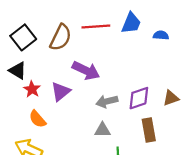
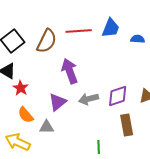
purple arrow: (86, 71) -> (70, 71), turned -135
purple triangle: (61, 91) -> (58, 102), moved
gray triangle: (102, 130) -> (47, 127), moved

